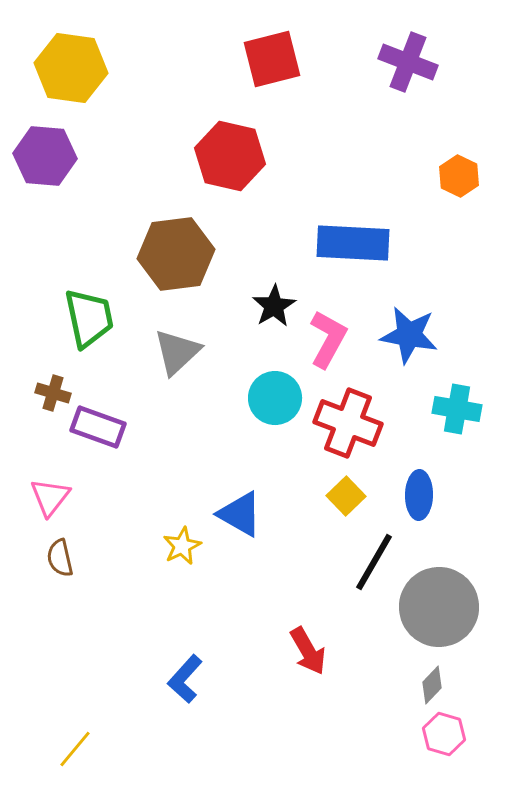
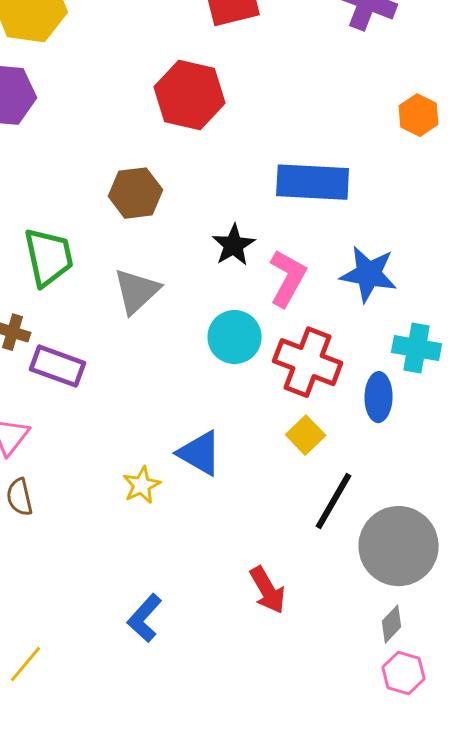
brown hexagon: (176, 254) -> (136, 193), size x0.7
blue ellipse: (419, 495) -> (379, 397), moved
yellow line: (75, 749) -> (26, 664), moved

